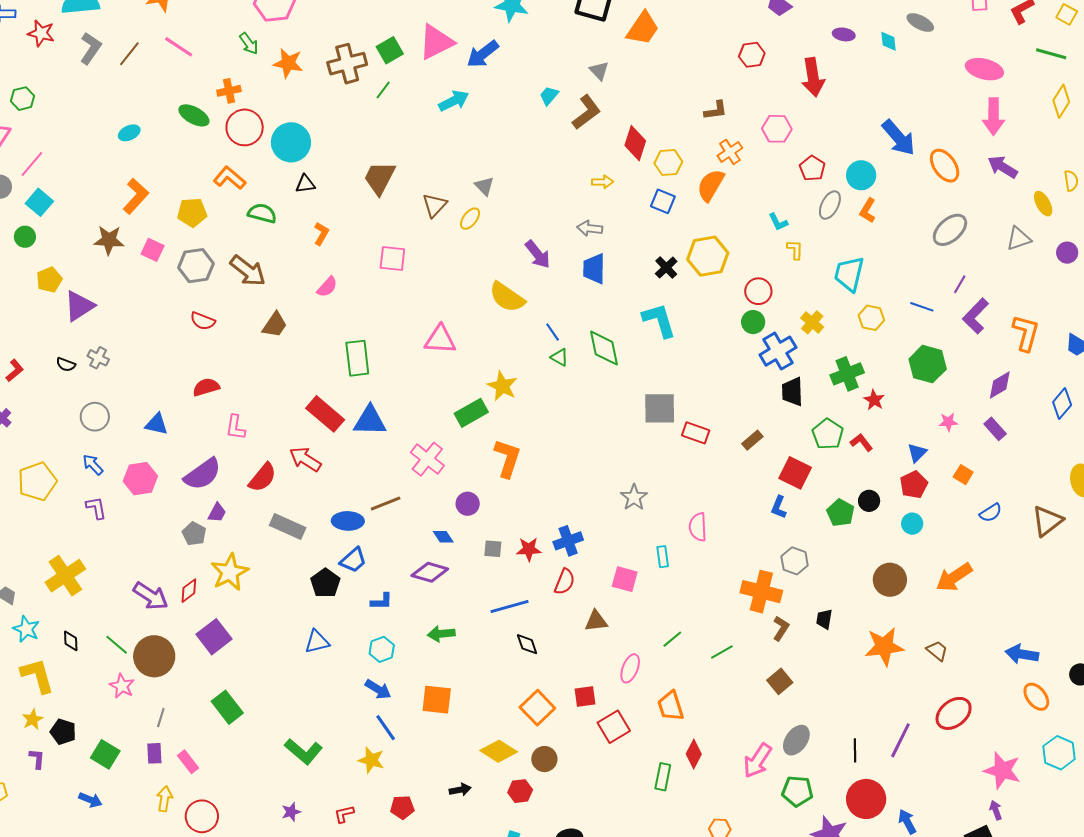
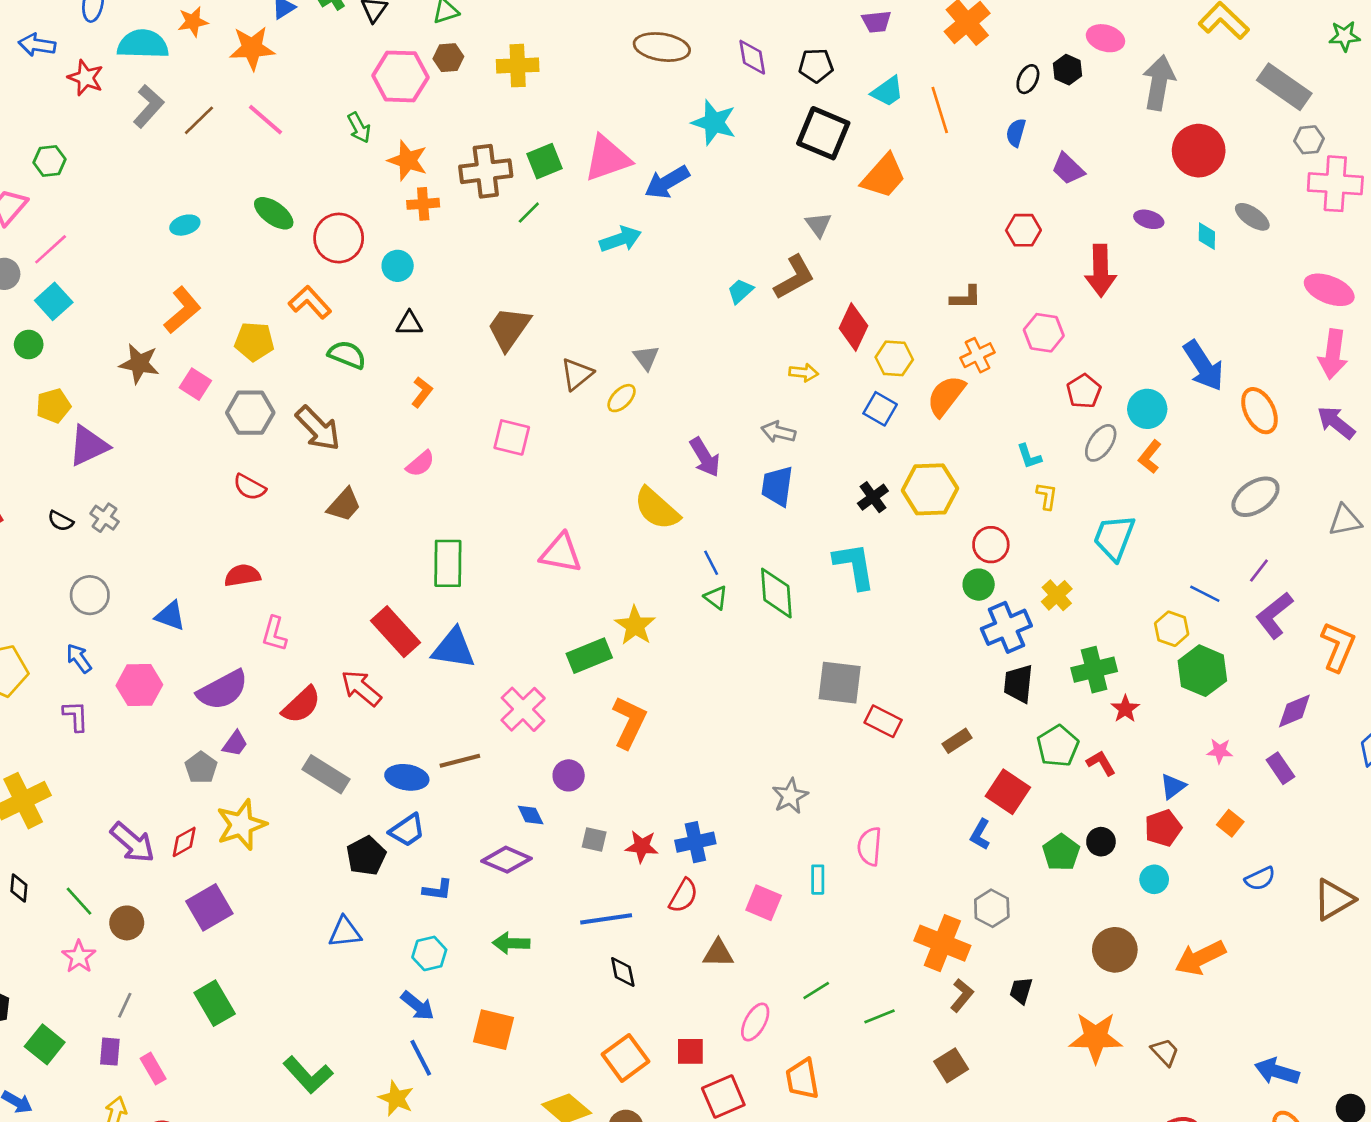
orange cross: (229, 91) -> (423, 204), moved
cyan trapezoid: (549, 96) -> (740, 291), moved
cyan circle: (291, 142) -> (398, 266), size x0.6
yellow hexagon: (871, 318) -> (1172, 629), moved
brown circle: (154, 656) -> (127, 923), size x0.6

